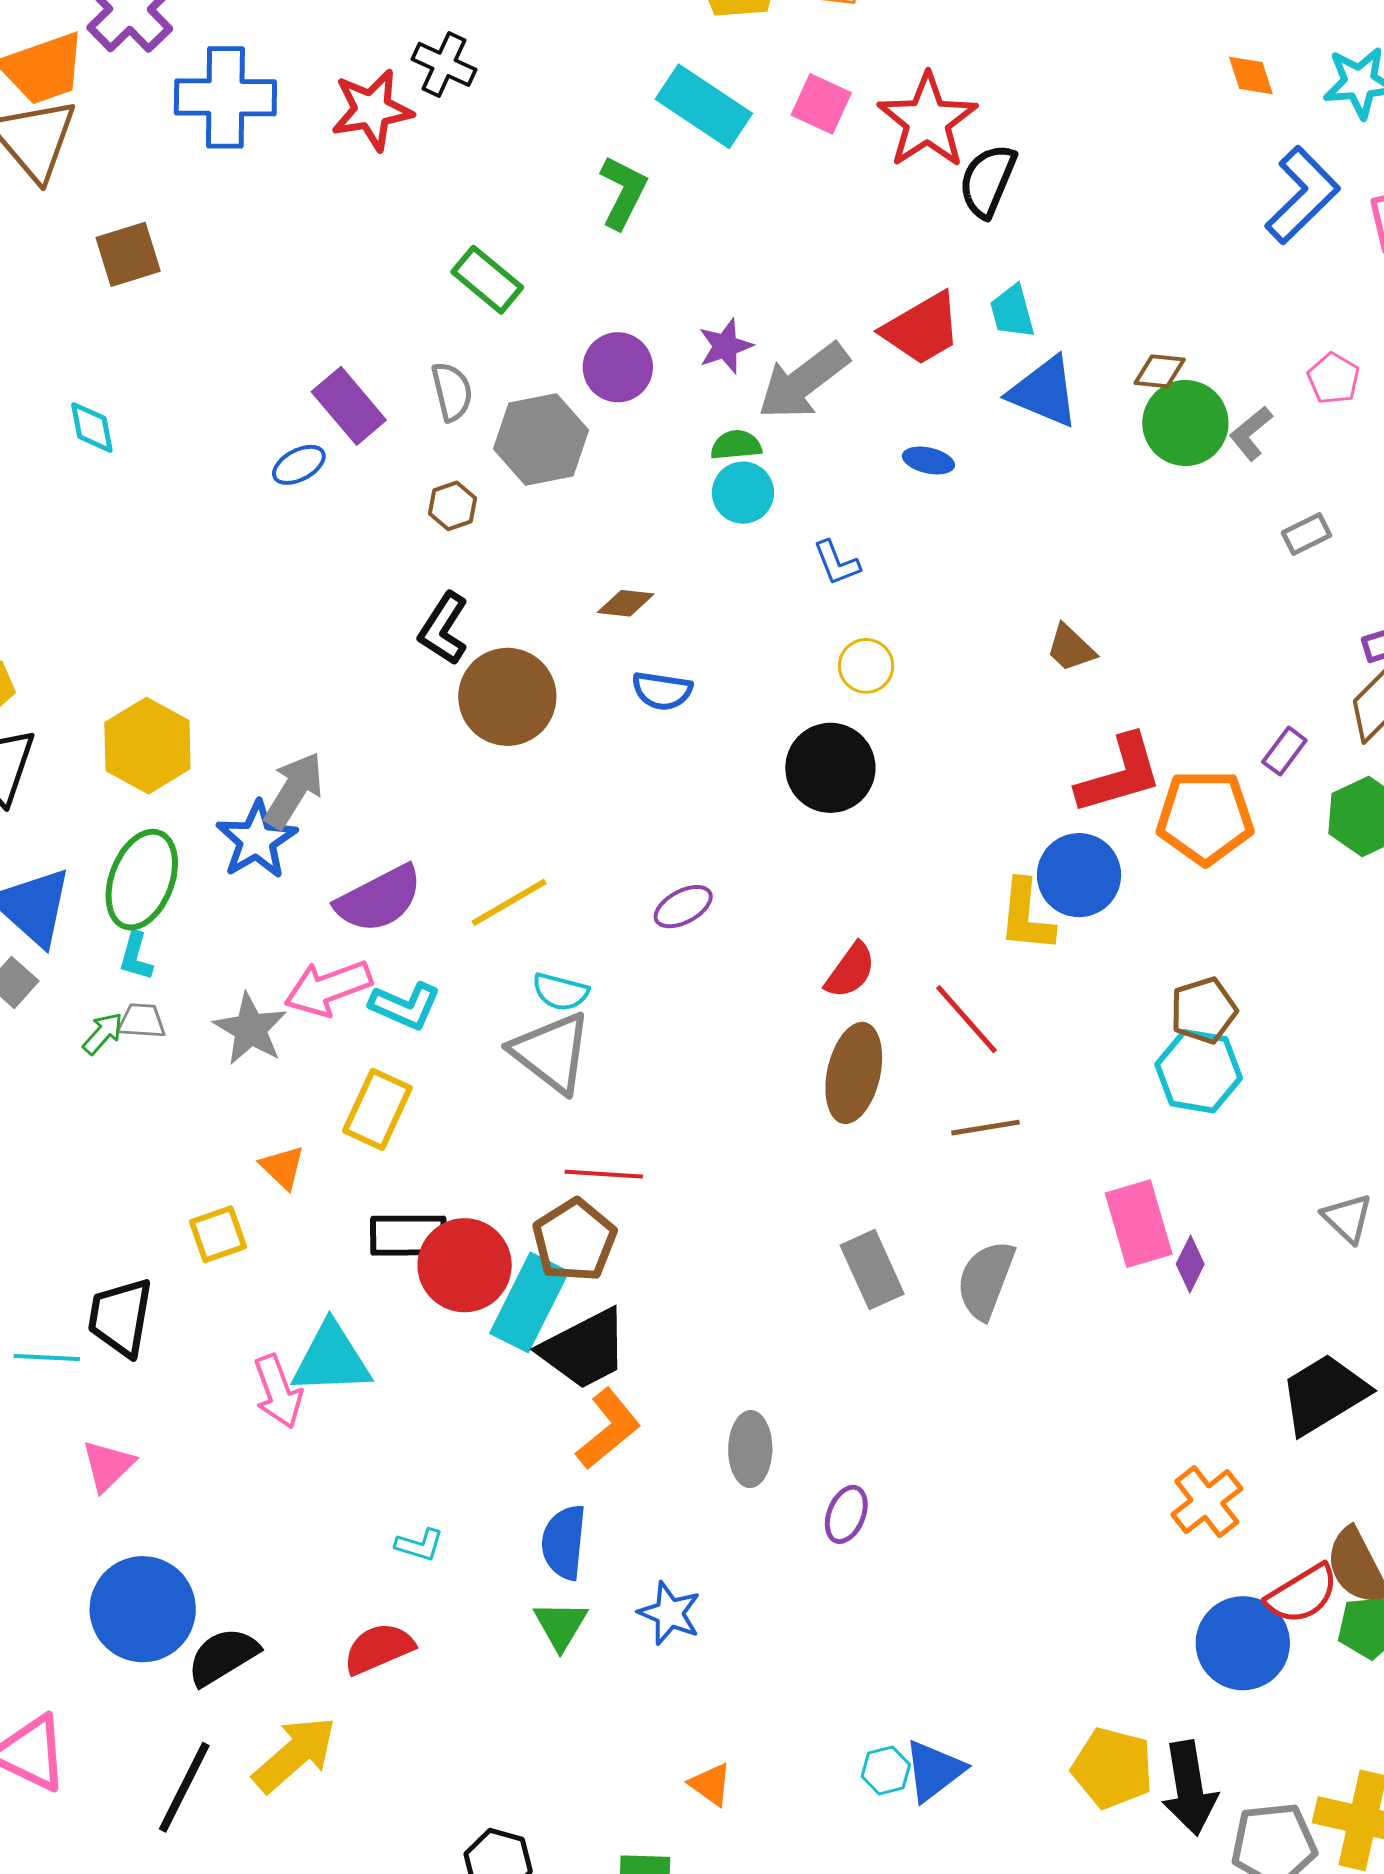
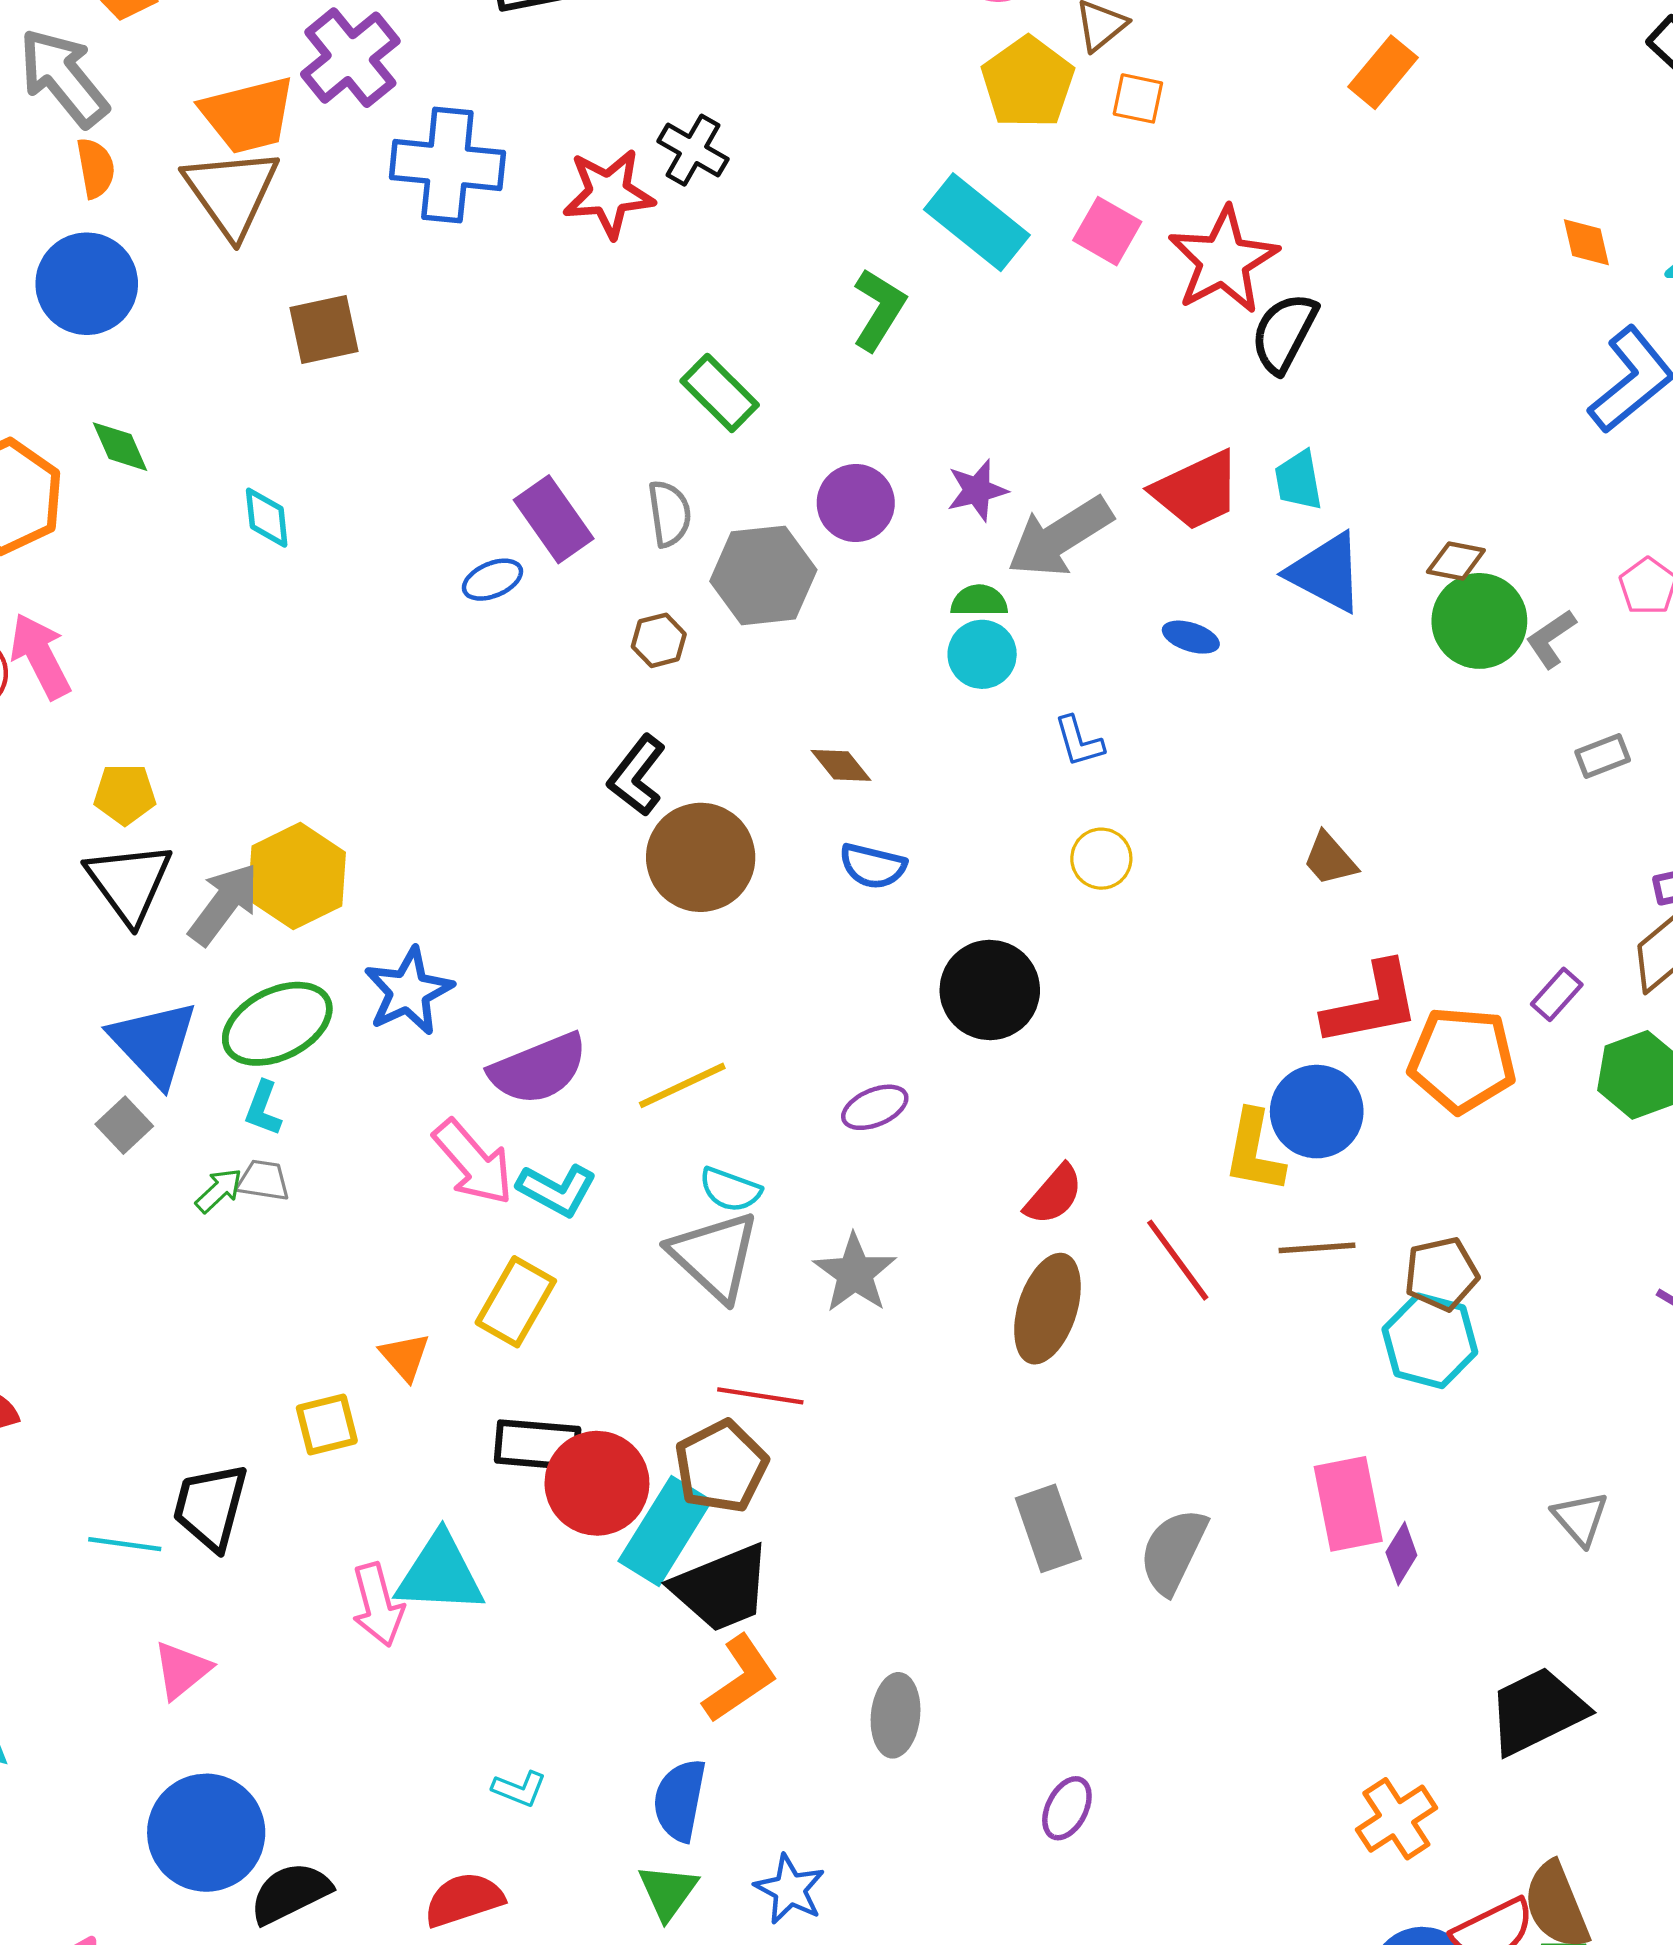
brown diamond: (626, 603) -> (841, 765), turned 40
black circle: (830, 768) -> (990, 990), moved
gray arrow: (294, 790) -> (224, 904), moved
green ellipse: (142, 880) -> (277, 1024), turned 38
pink arrow: (328, 988) -> (473, 1162), turned -116
gray star: (250, 1029) -> (855, 1273), moved
brown line: (986, 1128) -> (1317, 1248), moved
purple ellipse: (846, 1514) -> (1067, 1808), moved

